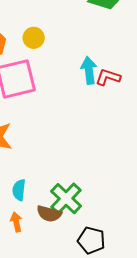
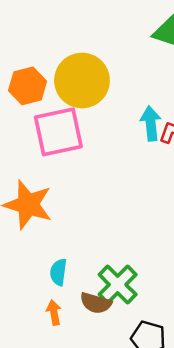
yellow circle: (34, 38) -> (82, 81), size x2.0

